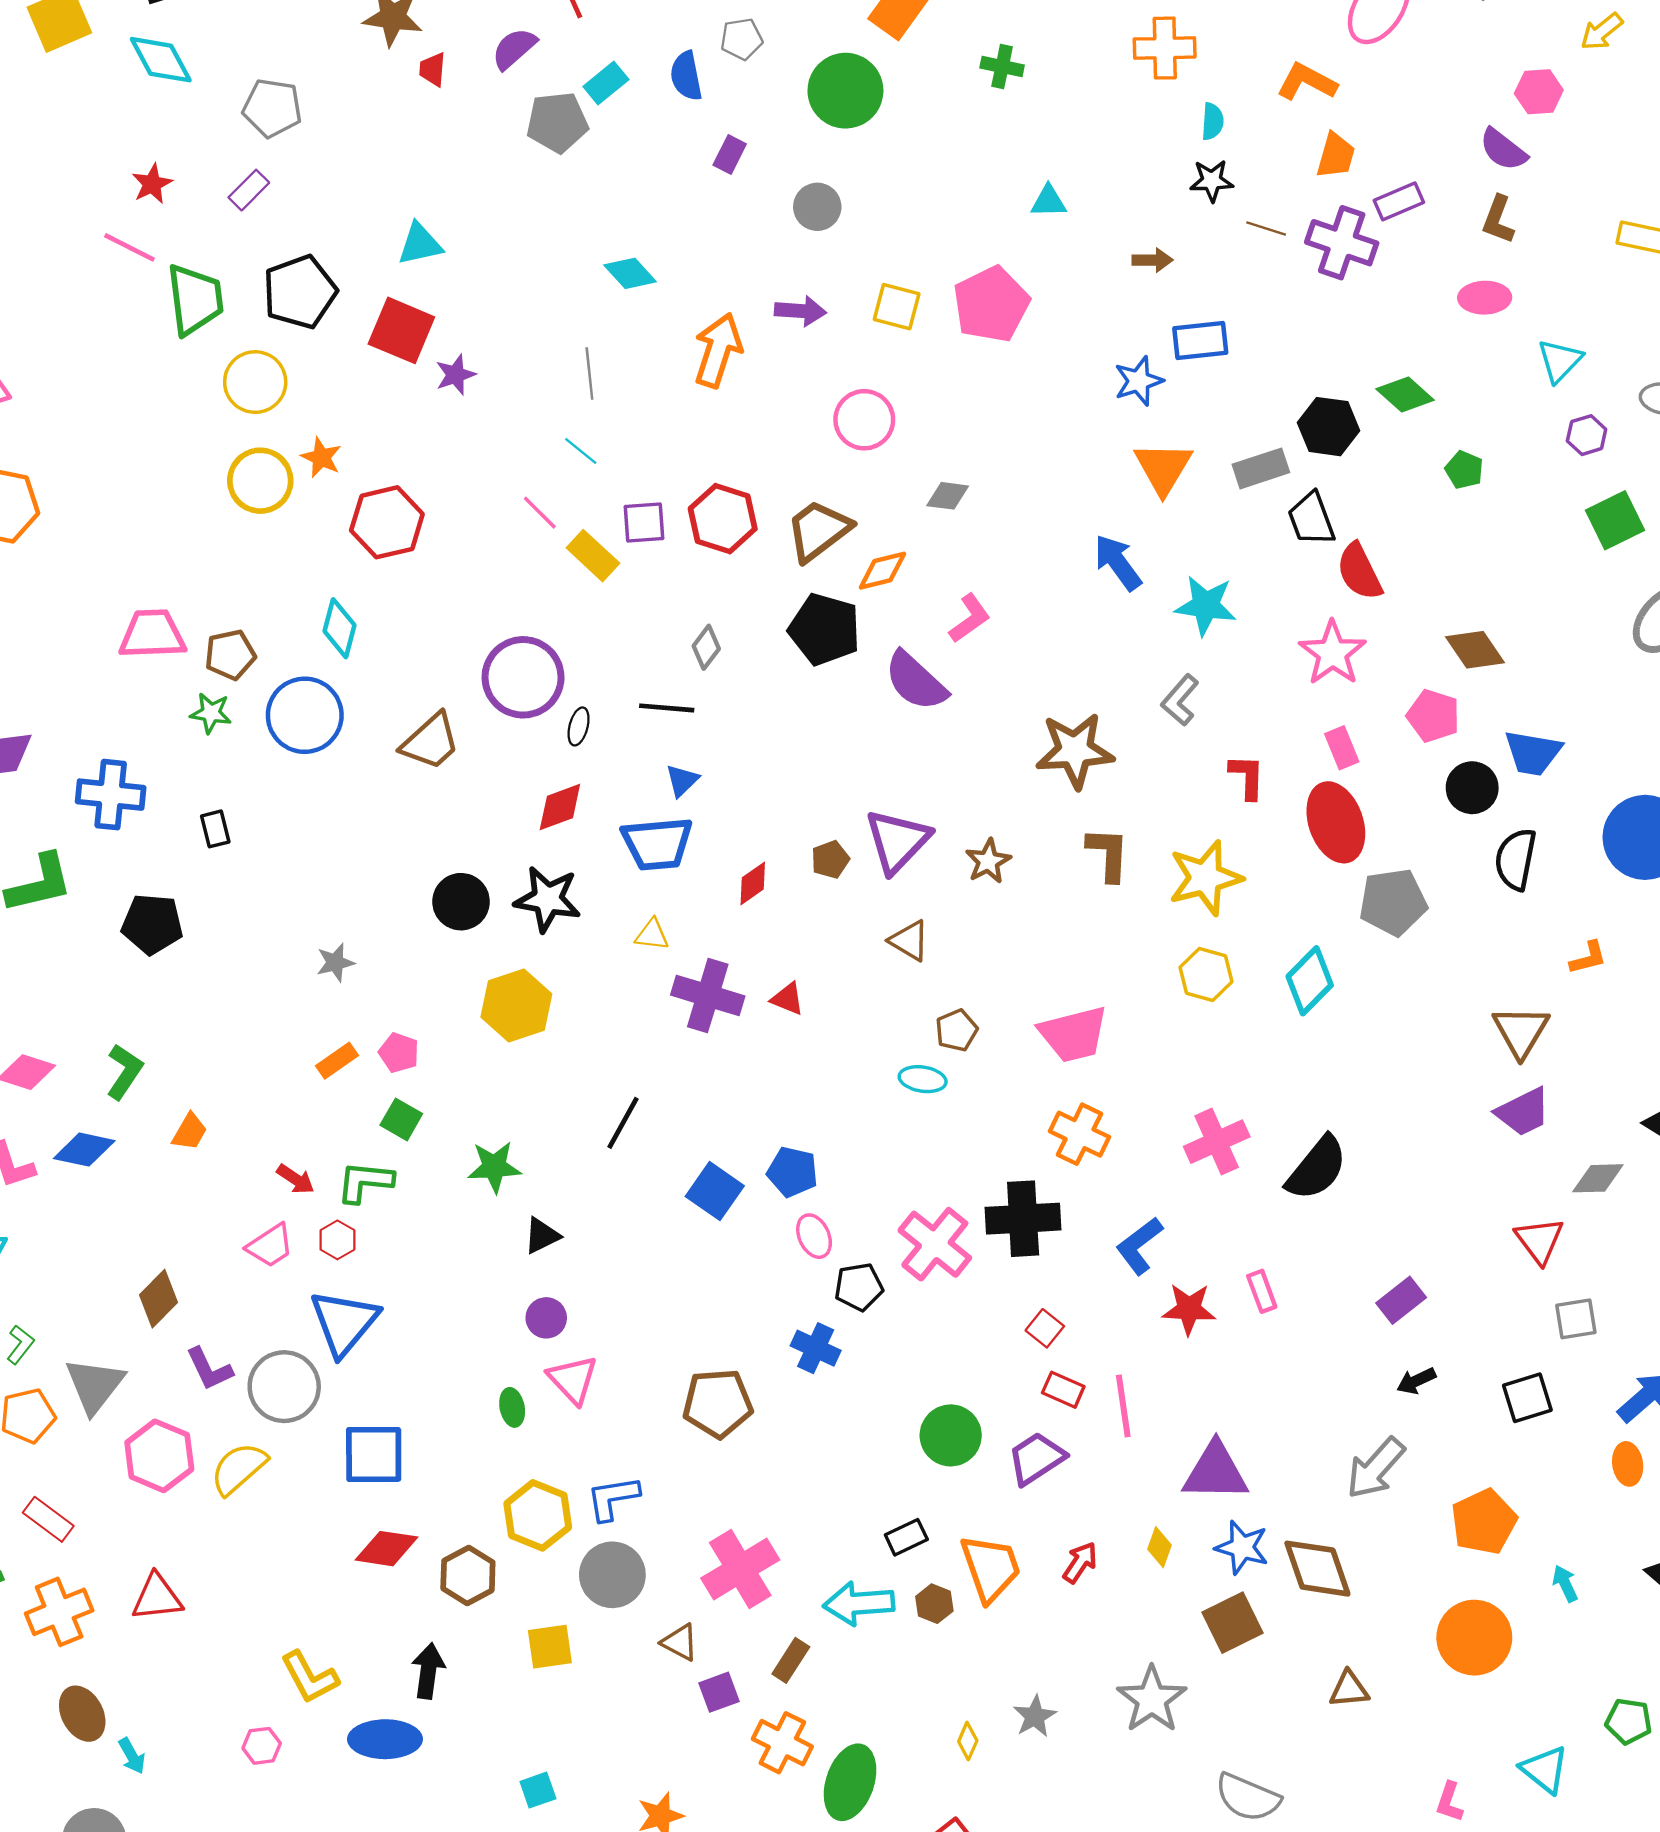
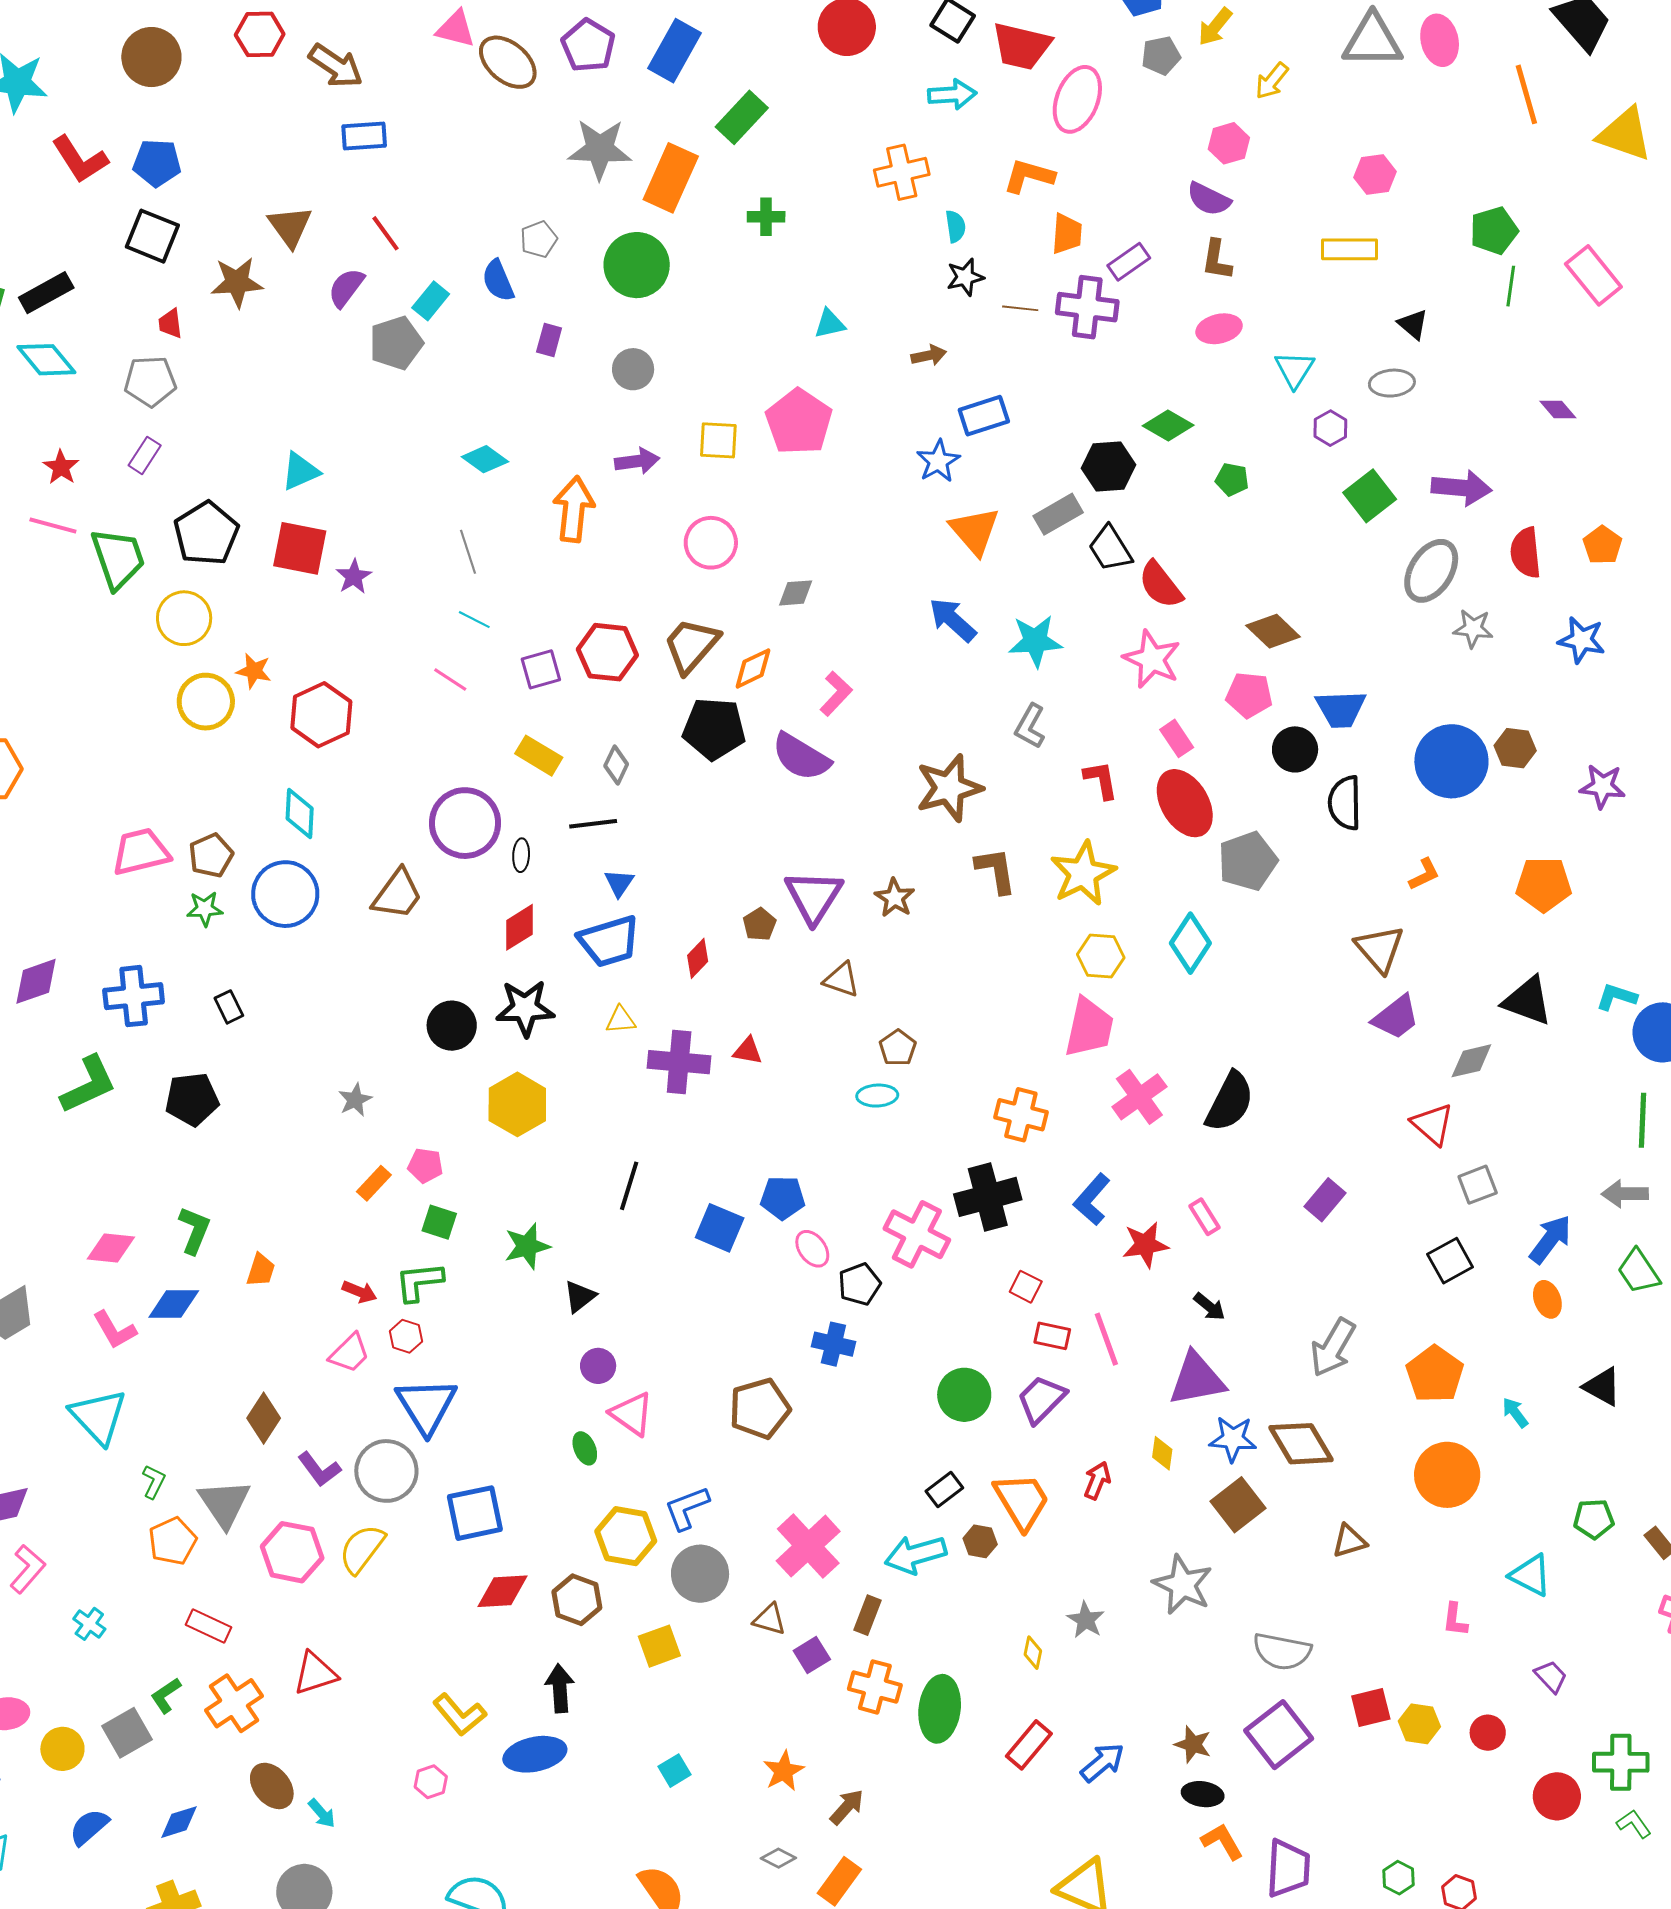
red trapezoid: (433, 69) -> (170, 324), moved
yellow rectangle: (593, 556) -> (539, 756), moved
pink trapezoid: (1073, 1034) -> (1089, 1027), moved, turned -52
black arrow: (1416, 1381) -> (1209, 1307), moved, turned -104

